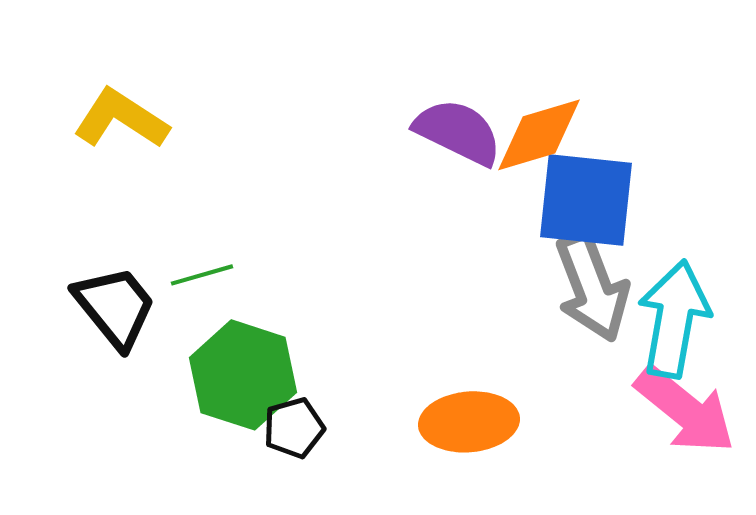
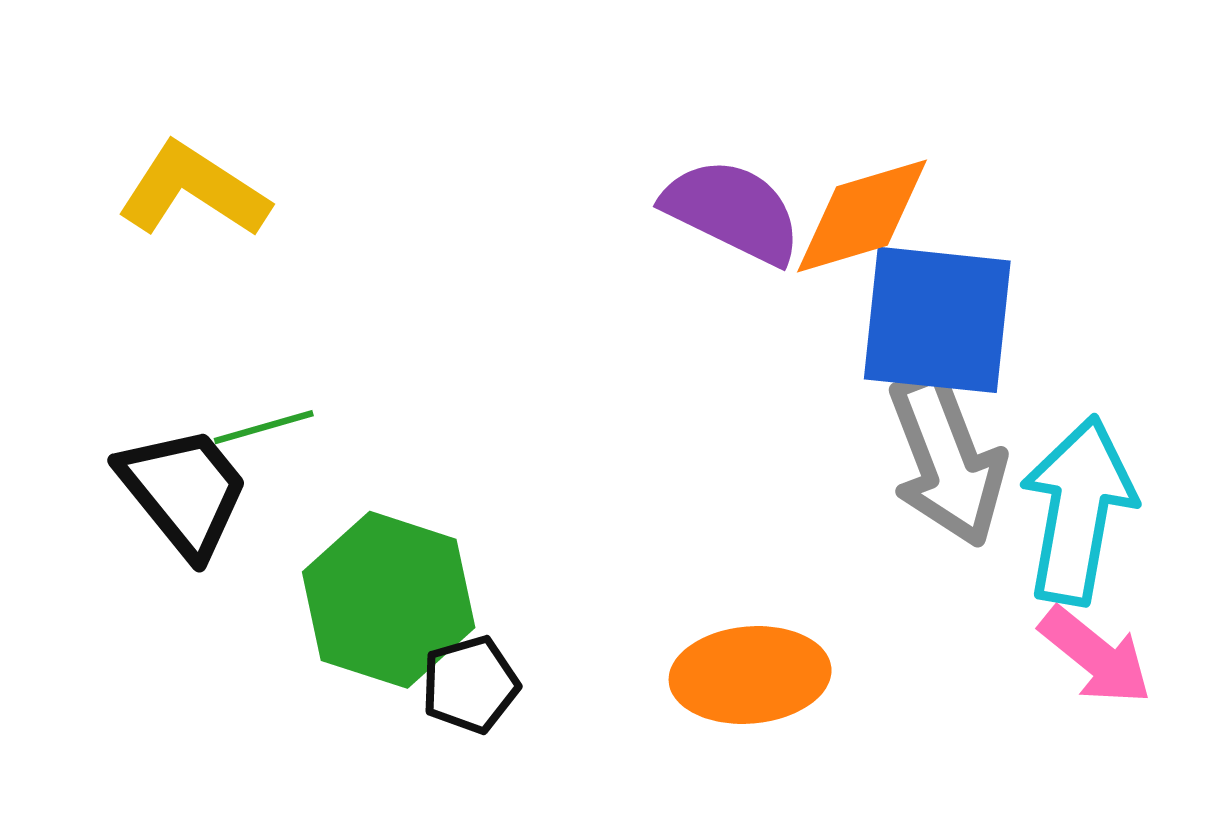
green line: (202, 275) -> (264, 427), moved
pink arrow: (685, 410) -> (1096, 656), size x0.7

